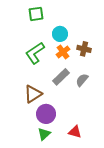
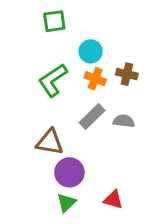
orange cross: (63, 52) -> (95, 79), turned -32
gray semicircle: (82, 80) -> (124, 121), turned 56
brown triangle: (33, 94) -> (50, 142), turned 42

